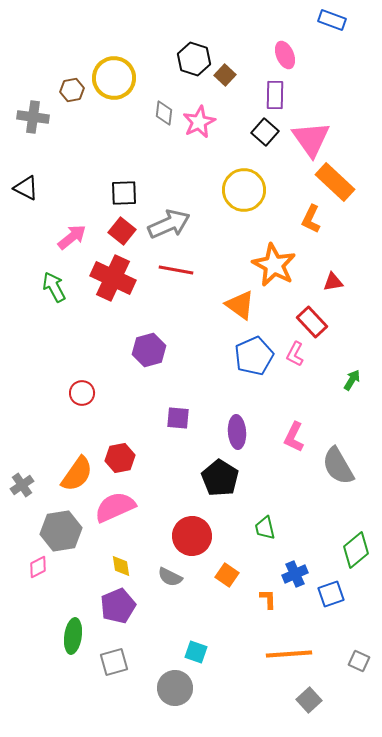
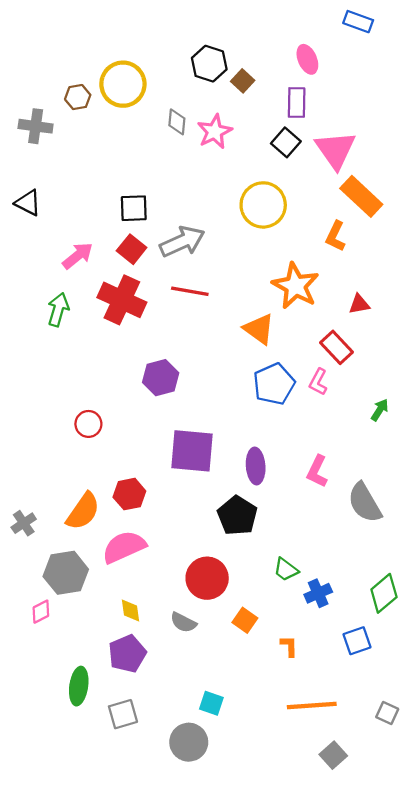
green arrow: (54, 287) -> (58, 310), turned 44
purple square: (178, 418) -> (192, 451), size x1.8
green trapezoid: (265, 528) -> (286, 570), turned -40
blue cross: (295, 574) -> (318, 593), moved

